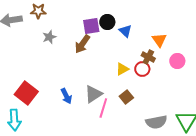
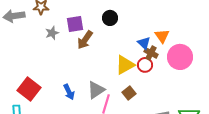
purple square: (91, 26) -> (75, 24), moved
blue triangle: (125, 31) -> (144, 43), moved
pink circle: (177, 61) -> (180, 57), size x1.6
yellow triangle: (122, 69) -> (125, 65), size x1.5

